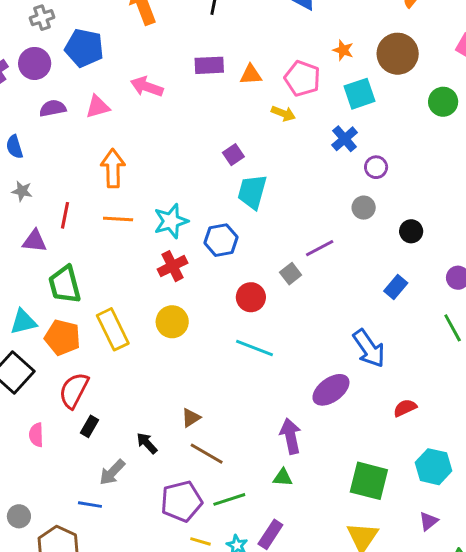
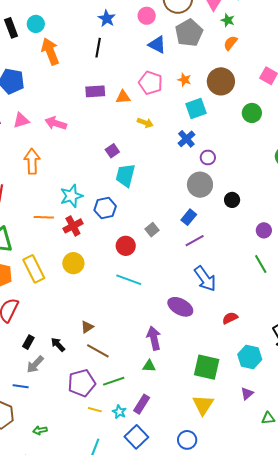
pink pentagon: (302, 78) -> (151, 83), moved
pink arrow: (147, 87) -> (56, 123), moved
gray circle: (364, 208) -> (200, 185), size x1.6
orange line: (118, 219) -> (44, 217), moved
purple line: (320, 248) -> (195, 241), moved
blue rectangle: (396, 287) -> (189, 217), moved
purple ellipse: (331, 390) -> (180, 307), turned 65
black rectangle: (90, 426) -> (28, 342), moved

